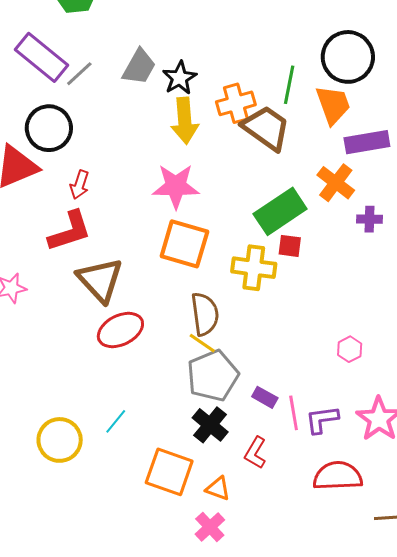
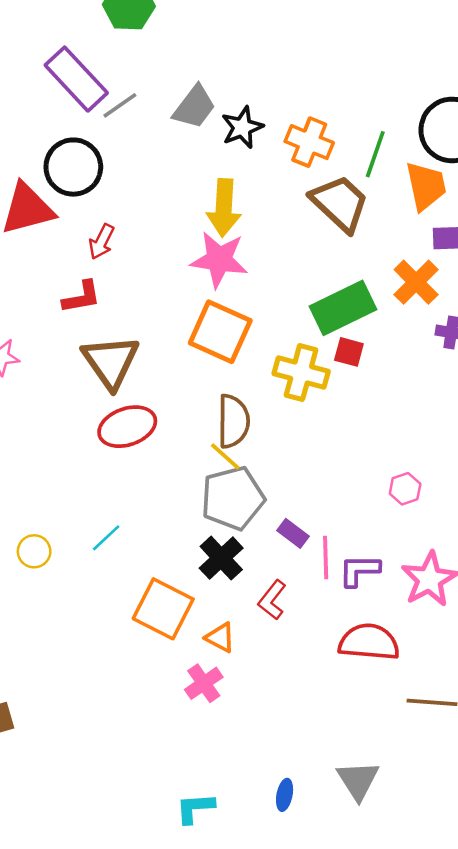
orange cross: (236, 103) -> (309, 142), moved, turned 30
yellow arrow: (185, 121) -> (224, 208), moved
red L-shape: (70, 231) -> (82, 297), size x0.7
yellow circle: (60, 440) -> (34, 551), size x0.6

